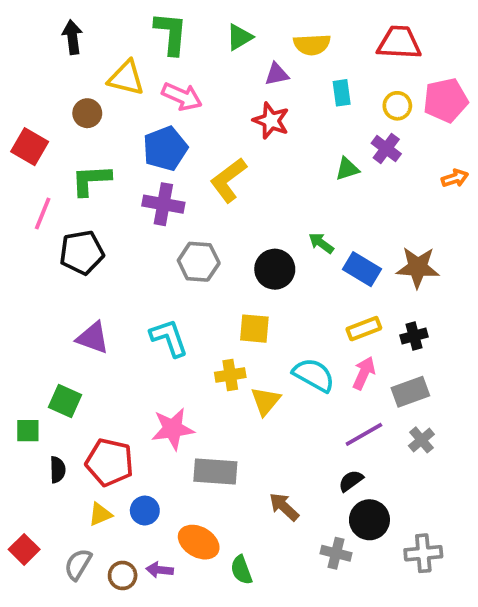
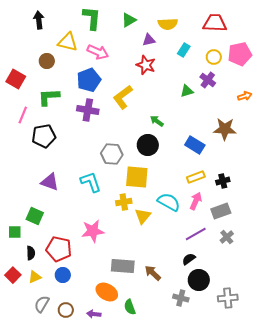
cyan rectangle: (342, 93) -> (184, 50), turned 40
green arrow: (321, 243) -> (157, 121), moved
gray hexagon: (199, 262) -> (112, 154), moved
brown star: (418, 267) -> (225, 129), moved
yellow square: (254, 329) -> (137, 177), size x1.4
gray rectangle: (215, 472) -> (123, 266), moved
blue circle: (145, 511) -> (63, 275), moved
yellow triangle: (100, 514) -> (35, 277), moved
red square: (24, 549) -> (13, 275), moved
purple arrow: (160, 570) -> (94, 314), moved

